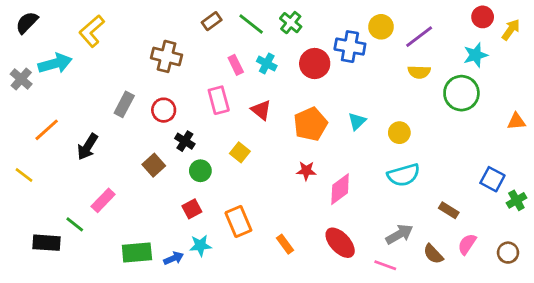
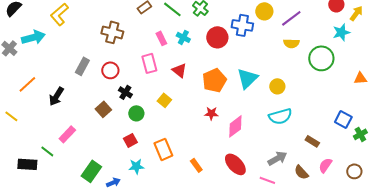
cyan star: (476, 55) -> (341, 32), moved
cyan triangle: (357, 121) -> (247, 78), size x1.6
green rectangle: (137, 253) -> (91, 171), turned -50
blue arrow: (174, 258) -> (113, 182), moved

